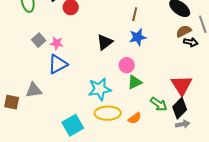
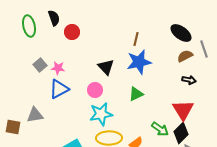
blue star: (138, 37) -> (139, 62), size x1.4
black triangle: (105, 42) -> (106, 67), turned -36
black arrow: (191, 42) -> (189, 80), moved
pink circle: (127, 65) -> (95, 90), moved
green triangle: (135, 82) -> (136, 94), moved

